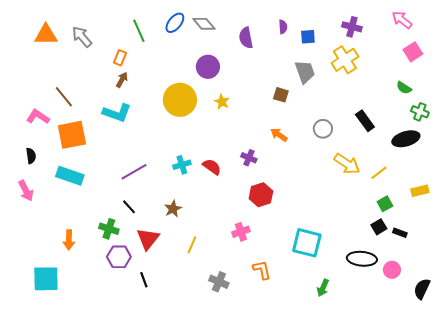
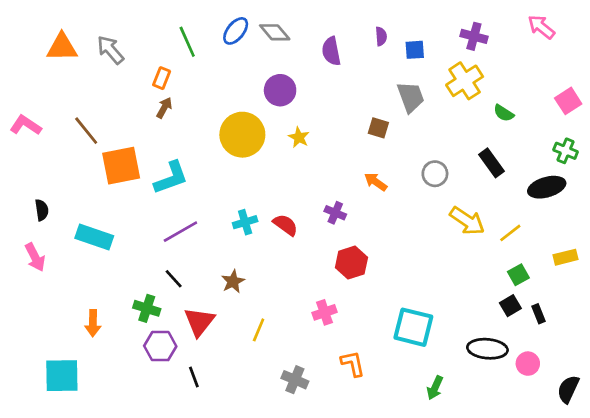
pink square: (413, 52) -> (568, 101), moved
green semicircle: (404, 88) -> (504, 113), moved
cyan L-shape: (117, 113) -> (171, 178), moved, turned -40
pink L-shape: (38, 117) -> (26, 125), moved
orange square: (72, 135) -> (121, 166), moved
black rectangle: (400, 233) -> (539, 314), turned 48

